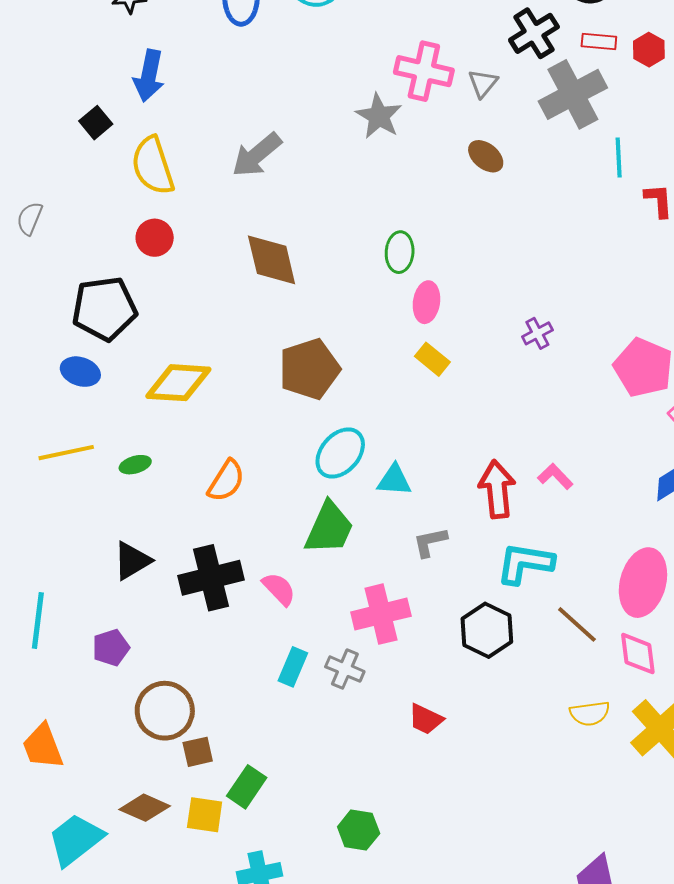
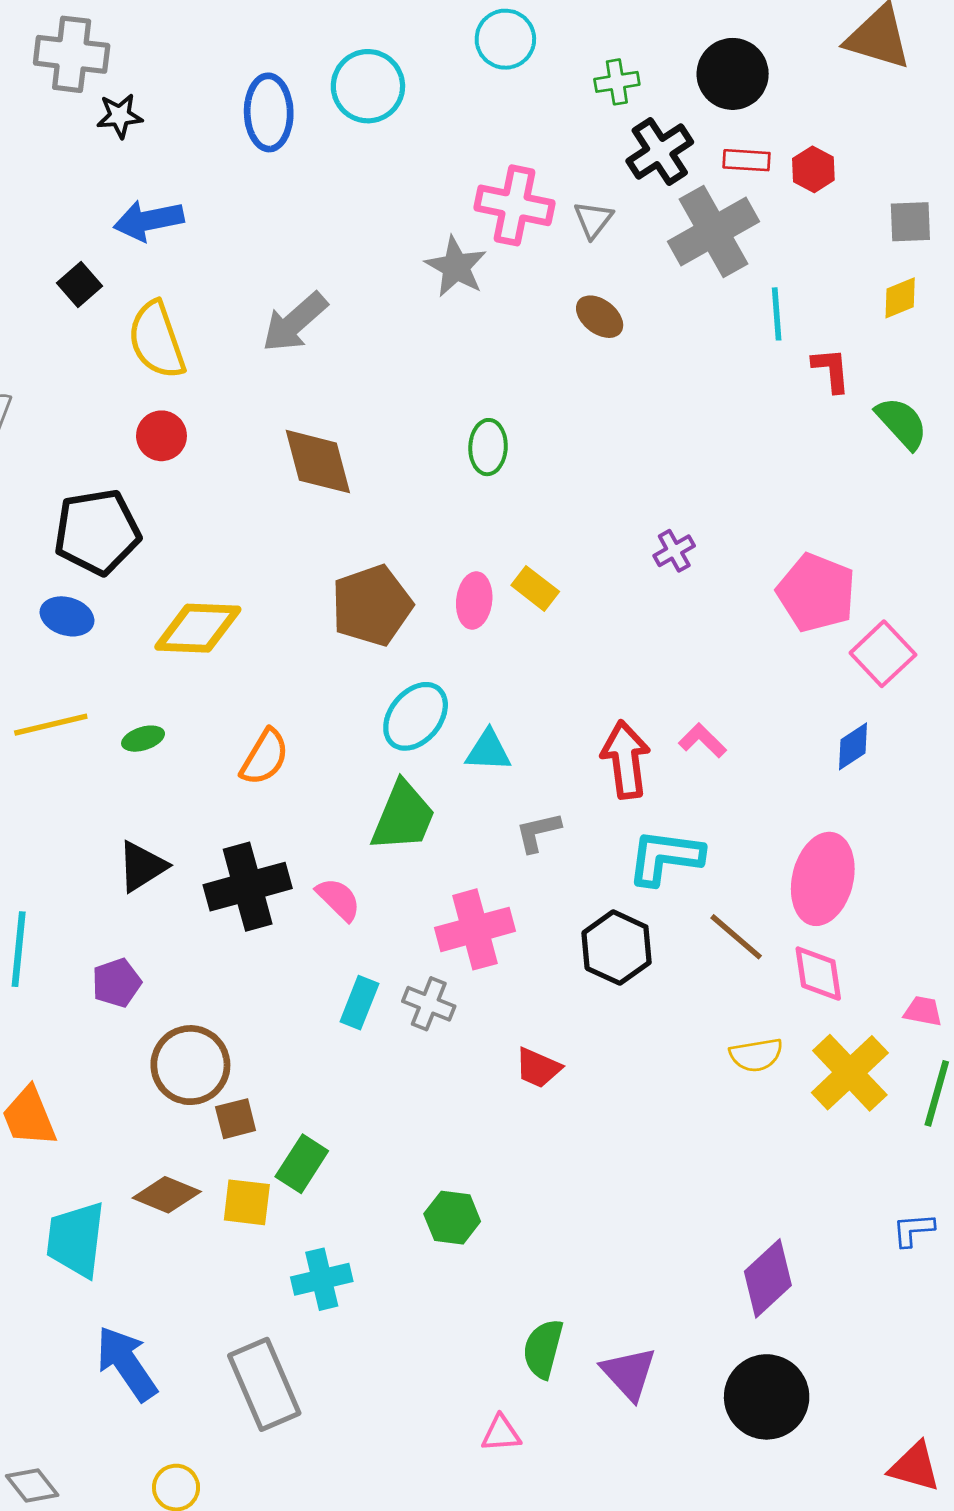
blue arrow: (149, 76) -> (149, 220), turned 69
pink ellipse: (426, 302) -> (474, 601), moved
cyan trapezoid: (76, 840) -> (76, 1239), turned -44

